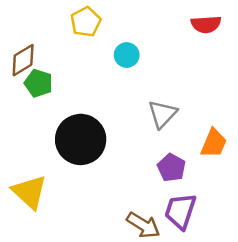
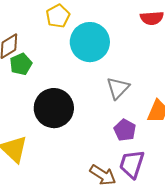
cyan circle: (127, 55) -> (90, 42), size x2.0
green pentagon: (38, 83) -> (21, 64), turned 30

